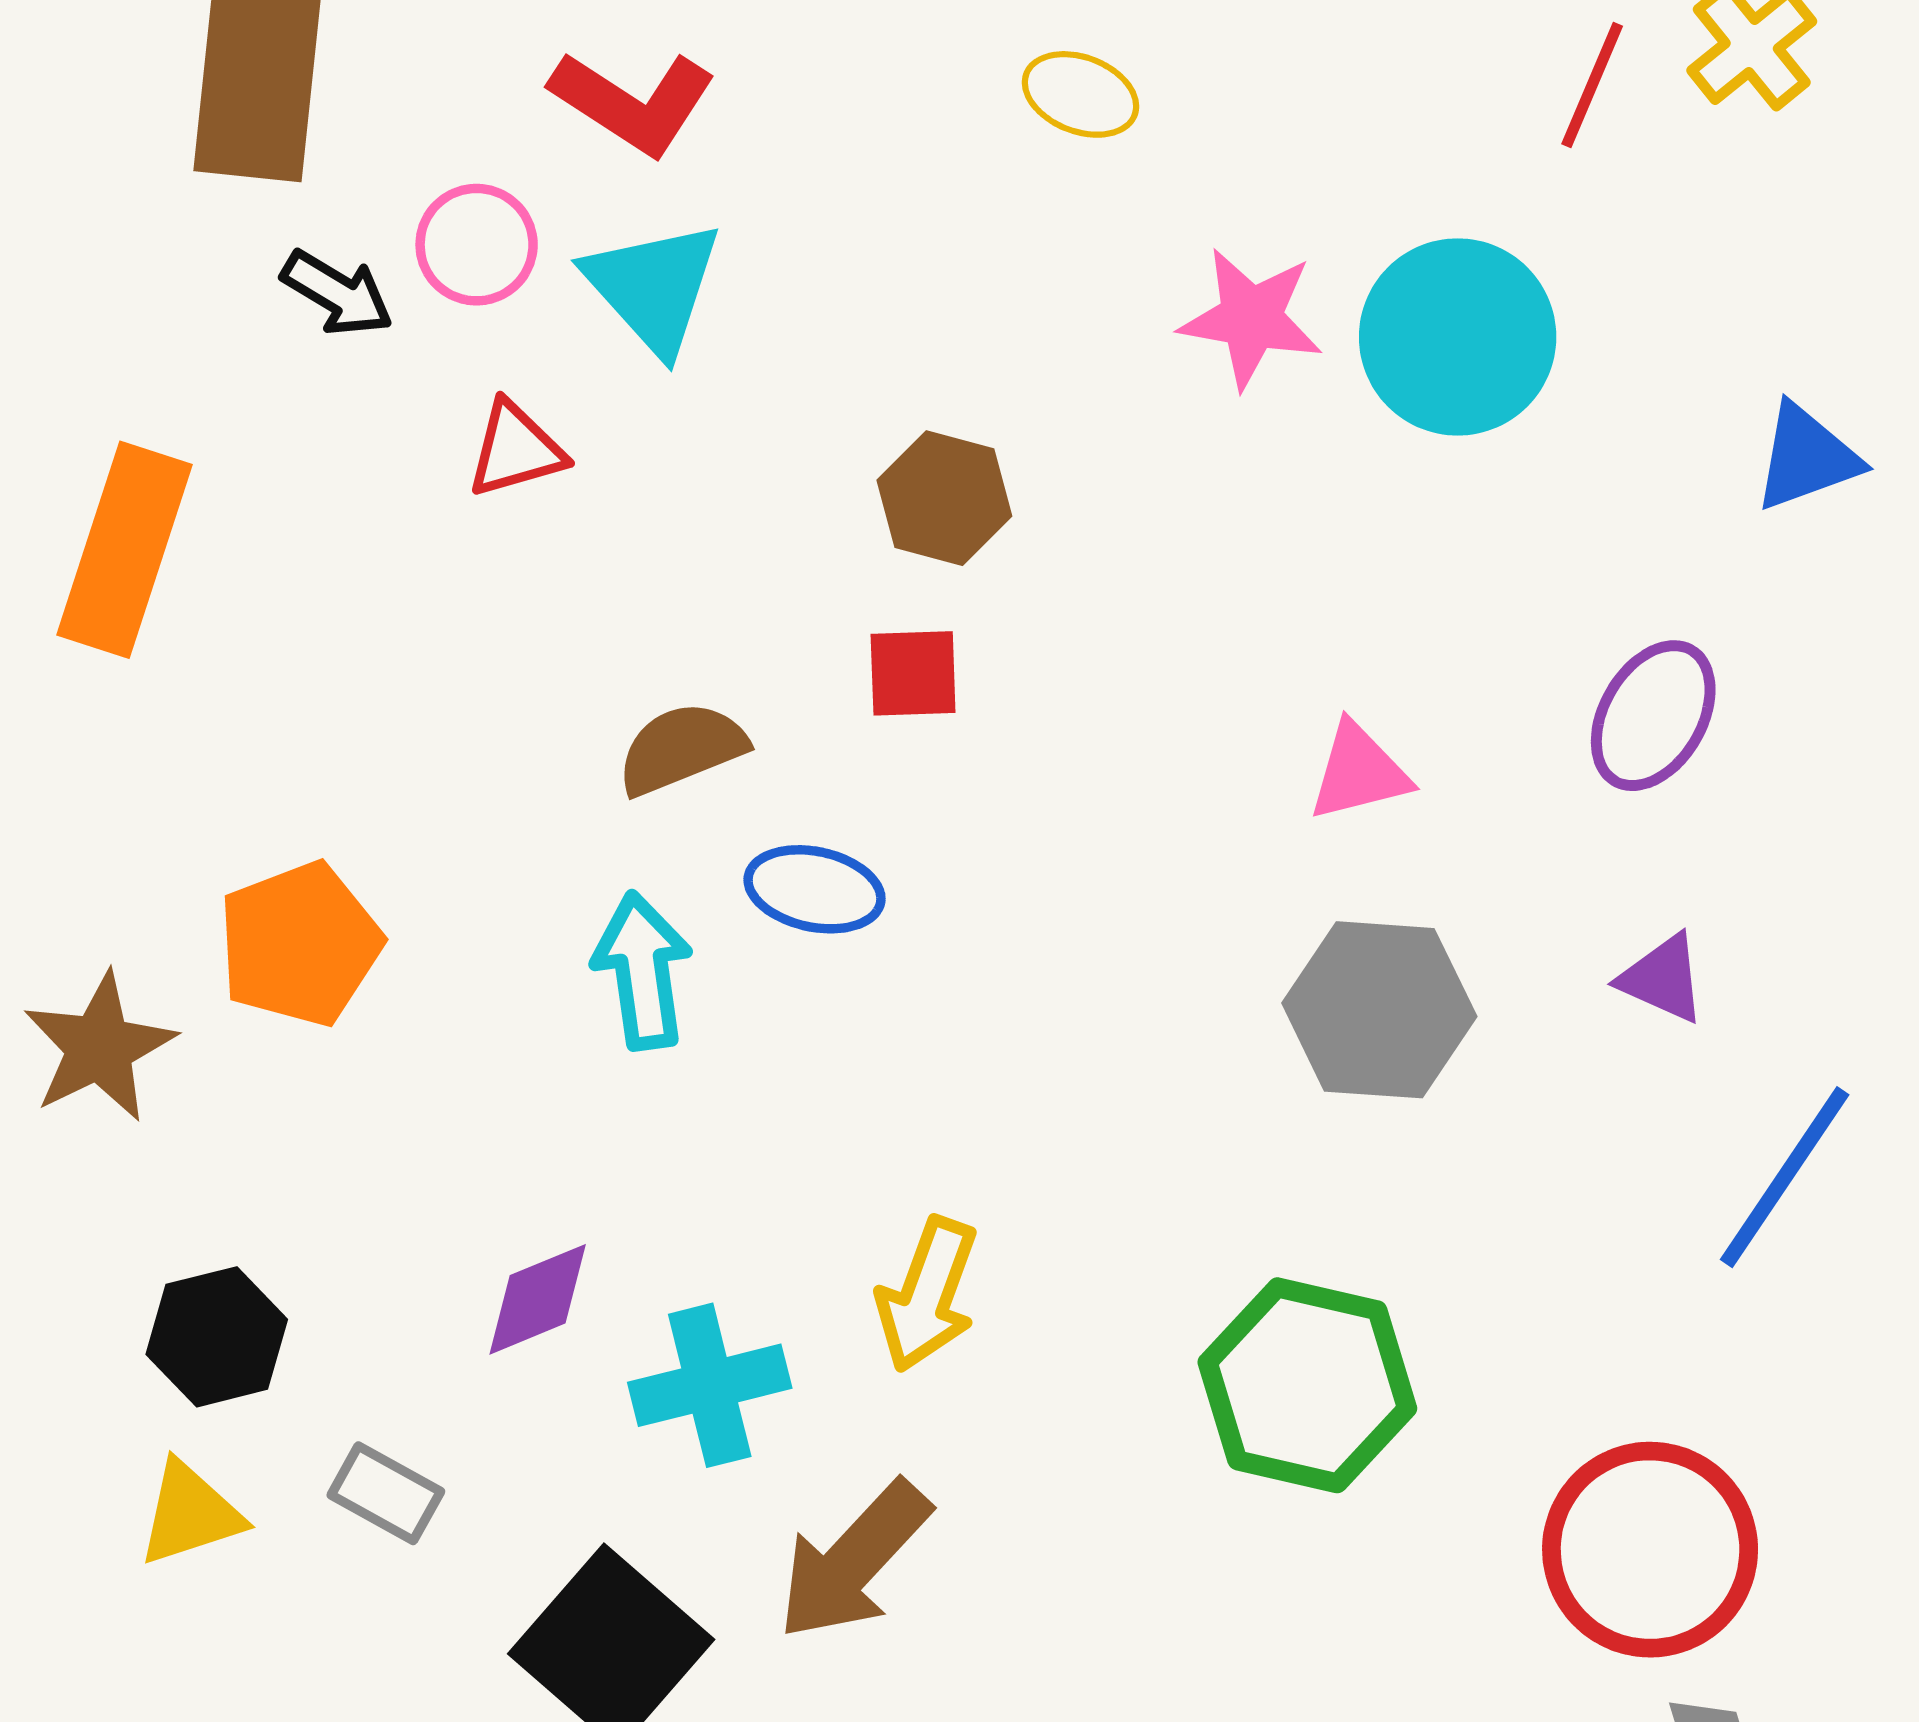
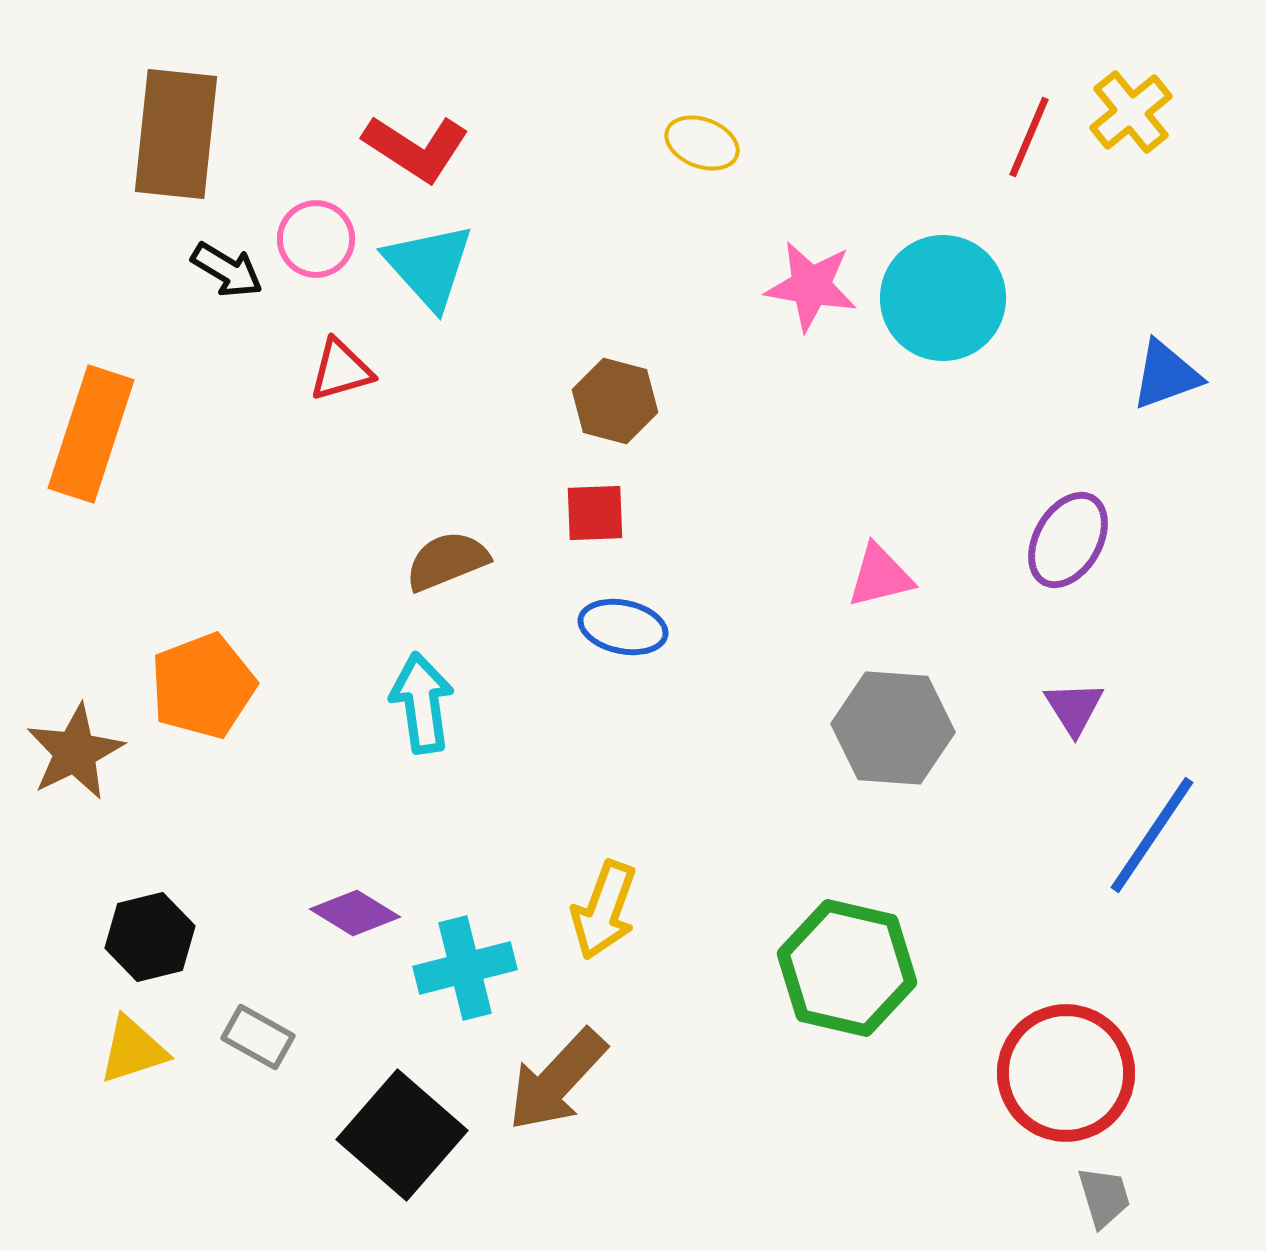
blue ellipse: (814, 889) -> (623, 627), moved
purple triangle: (1663, 978) -> (1074, 708), turned 34
purple diamond: (538, 1299) -> (355, 913), turned 54

